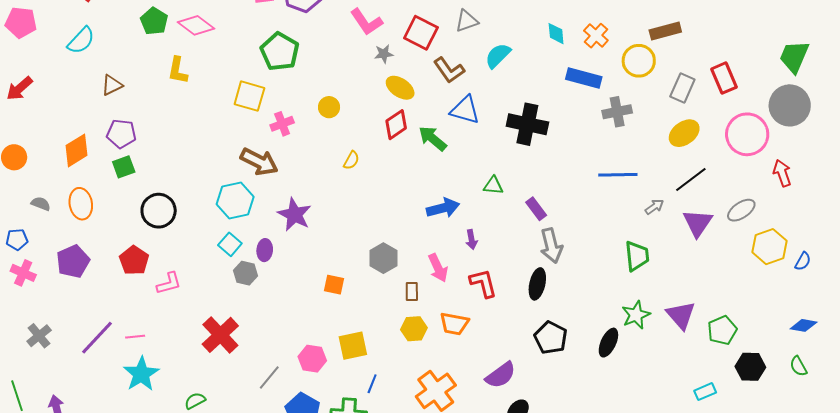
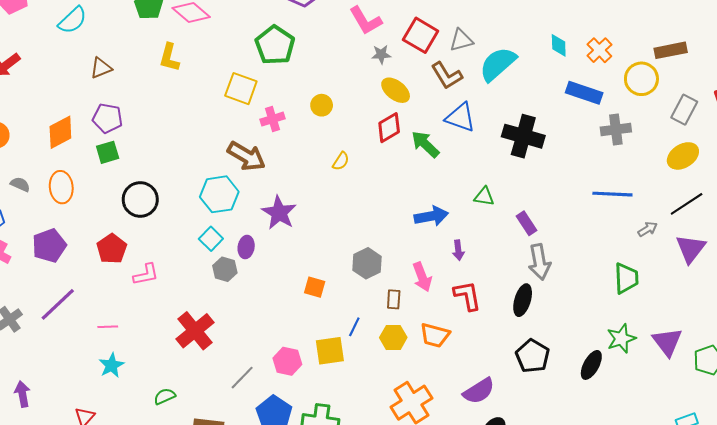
gray triangle: (467, 21) -> (461, 40), moved
cyan semicircle: (498, 56) -> (498, 64), size x1.4
purple line: (97, 338) -> (58, 304), moved
cyan star: (141, 374) -> (111, 365), size x0.7
blue line: (372, 384) -> (354, 327), moved

